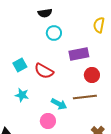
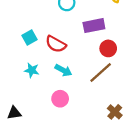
brown line: (85, 97) -> (101, 73), turned -35
cyan arrow: (59, 104) -> (63, 70), moved

